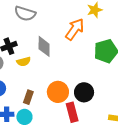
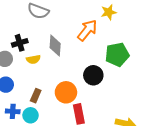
black circle: (84, 92) -> (93, 75), moved

